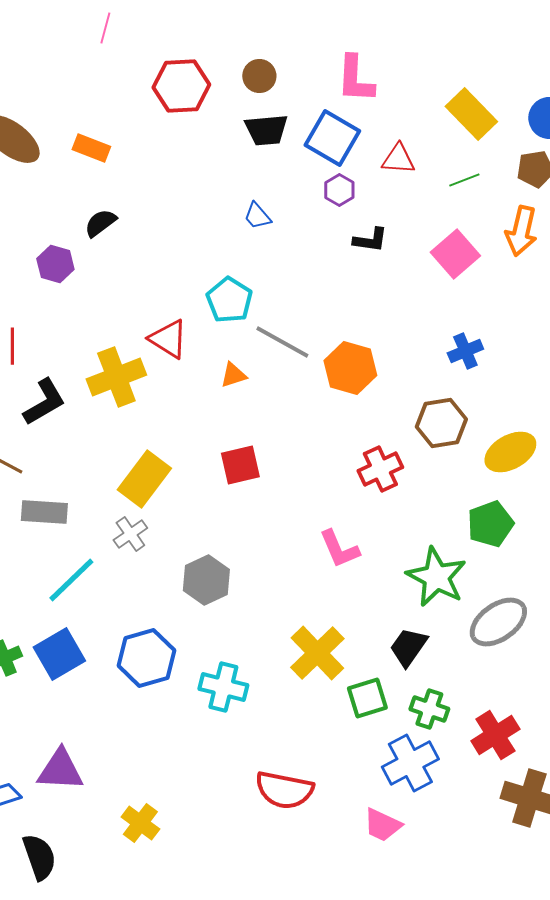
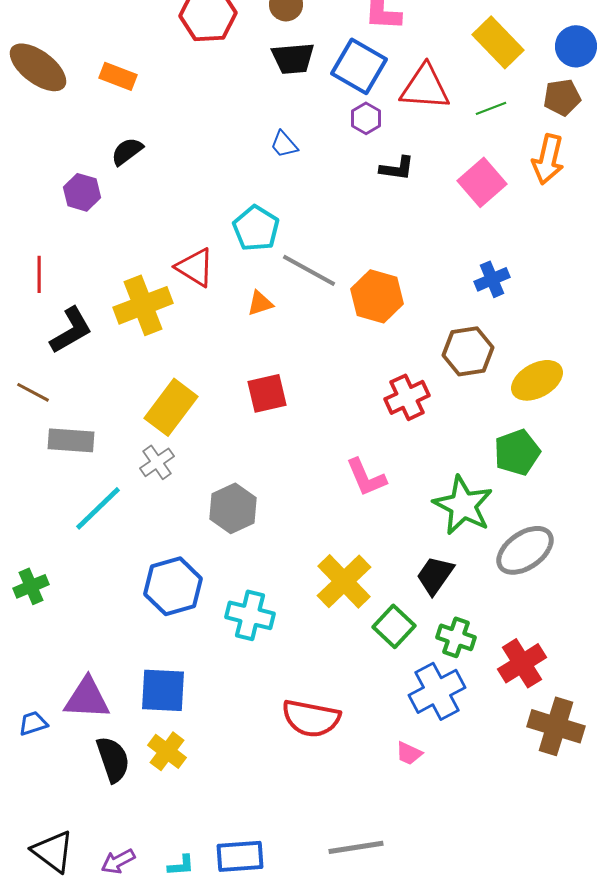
red triangle: (398, 159) -> (425, 87), size x1.5
blue square: (59, 654) -> (163, 690), moved, turned 33
green square: (367, 698) -> (394, 626), turned -30
pink trapezoid: (382, 825) -> (409, 753), size x0.7
black semicircle: (39, 857) -> (113, 759), moved

